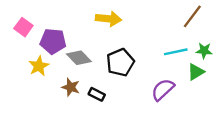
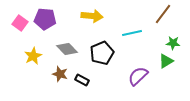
purple pentagon: (53, 41) -> (45, 19), moved
cyan line: (176, 52) -> (132, 33), moved

